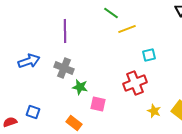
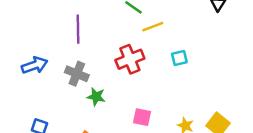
red cross: (135, 83) -> (130, 59), moved
pink square: (98, 104) -> (142, 117), moved

